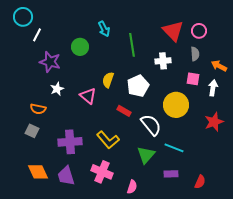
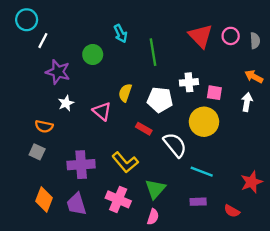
gray semicircle: (195, 54) -> (255, 41), moved
white cross: (163, 61) -> (189, 82), moved
pink square: (193, 79) -> (214, 93), moved
white pentagon: (138, 86) -> (160, 100), turned 30
red star: (214, 122) -> (252, 182), moved
green triangle: (146, 155) -> (155, 189), moved
orange diamond: (38, 172) -> (44, 199), turned 45
red semicircle: (200, 182) -> (232, 211), turned 96

